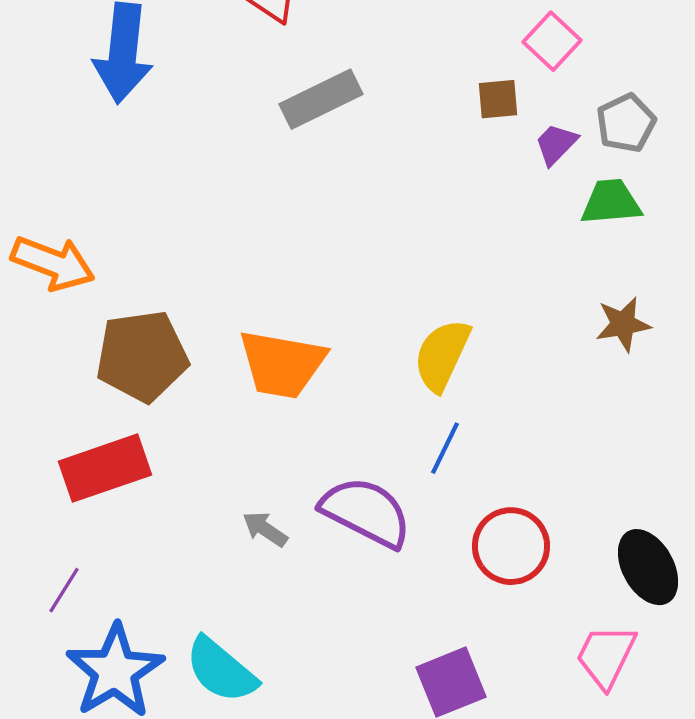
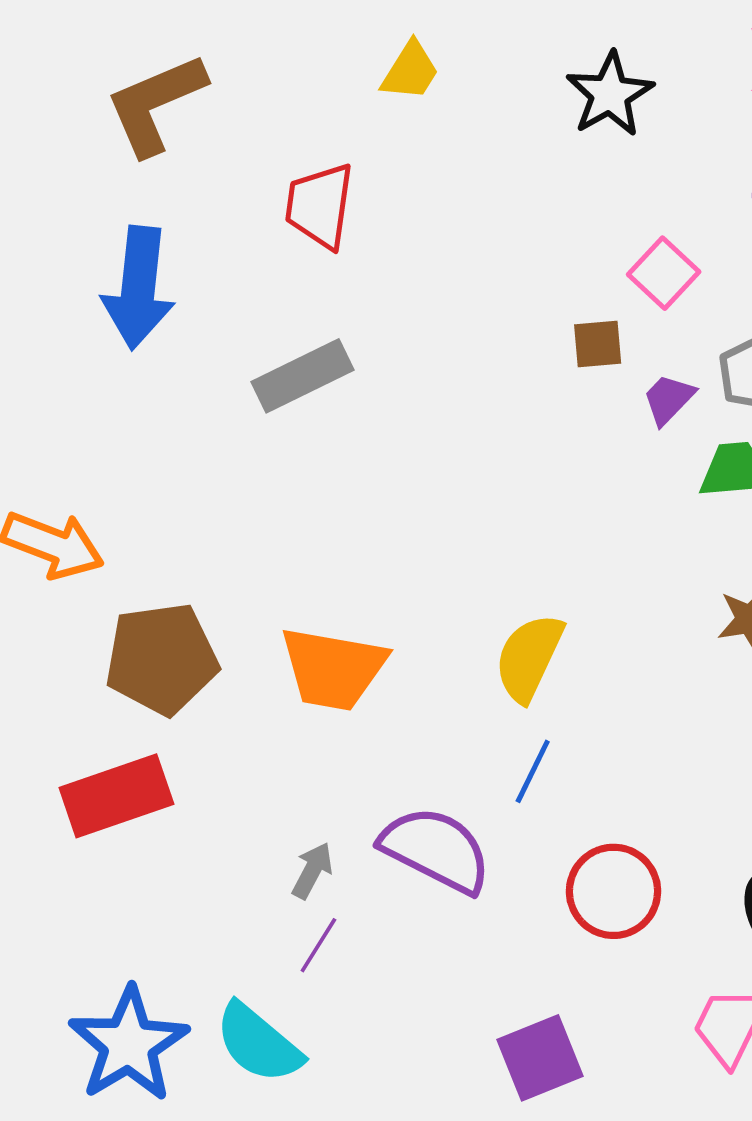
gray rectangle: (321, 99) -> (302, 376), moved
gray arrow: (265, 529) -> (312, 871), turned 84
purple line: (64, 590) -> (318, 945), moved

